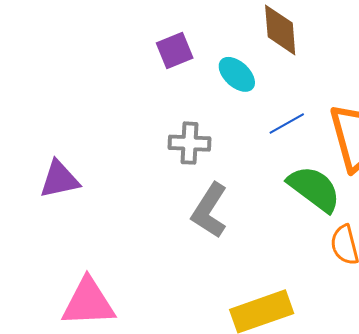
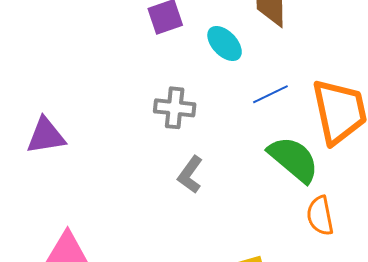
gray L-shape: (209, 210) -> (190, 175), size x0.7

